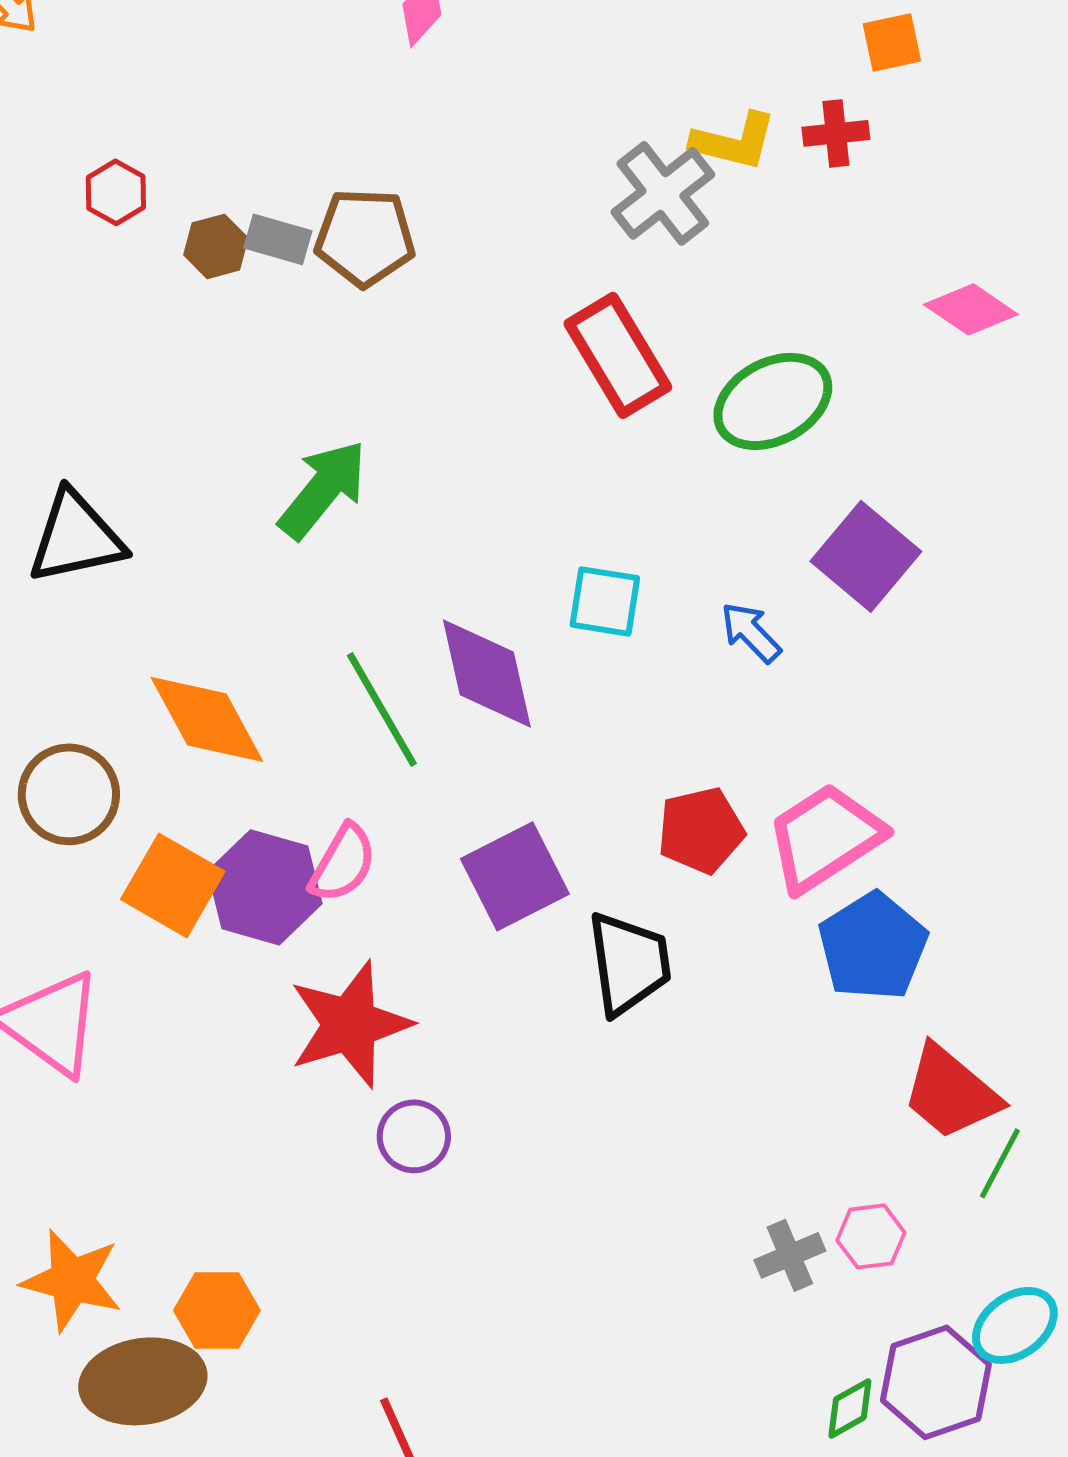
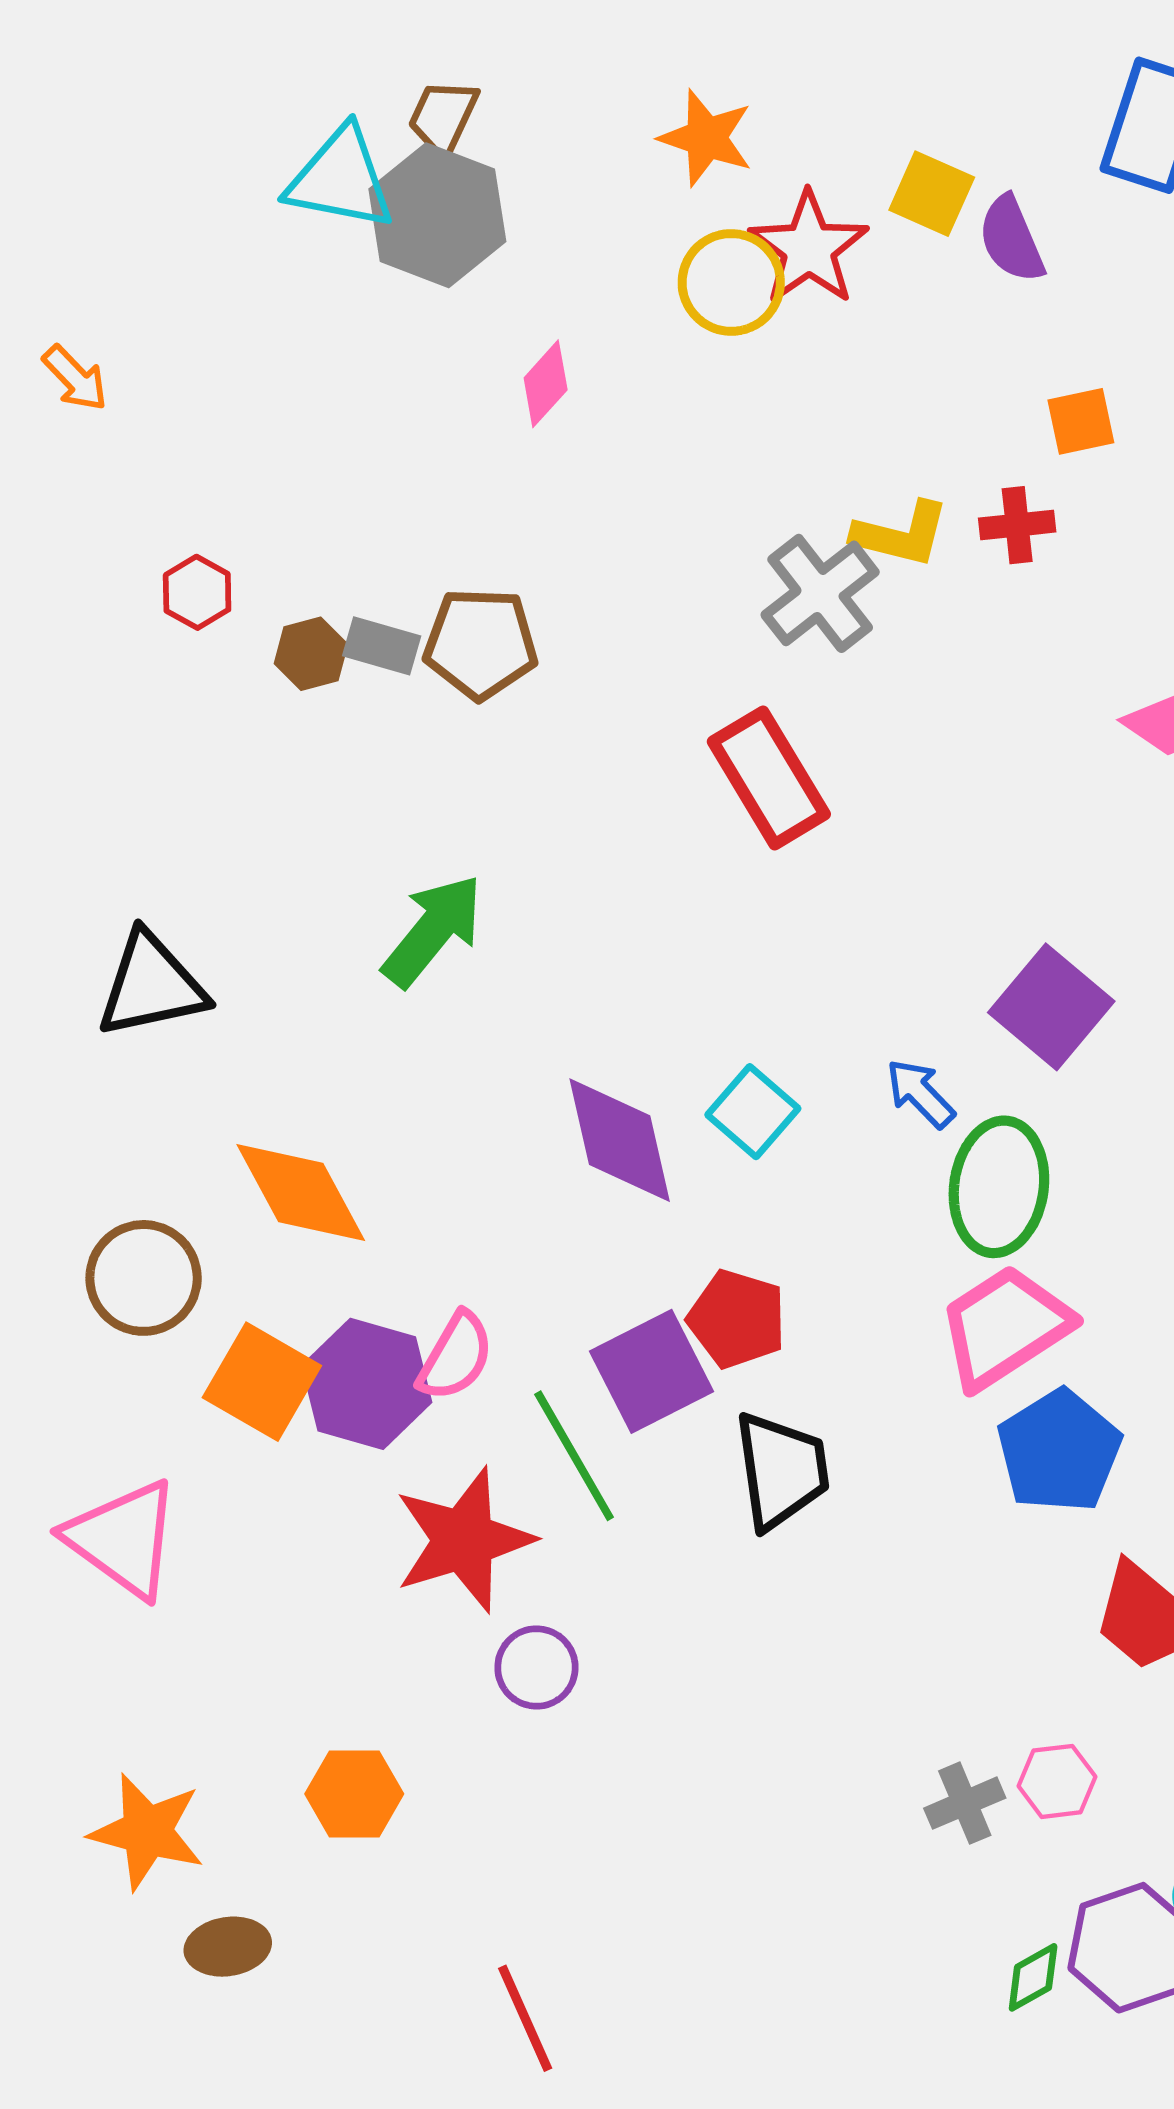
green ellipse: (773, 401) -> (999, 1187), moved, turned -54
cyan square: (605, 601) -> (753, 1112), moved, turned 32
green line: (382, 709) -> (574, 1456), moved
red pentagon: (701, 830) -> (737, 1319), moved, turned 30
orange hexagon: (217, 1310) -> (354, 1794), moved
brown ellipse: (143, 1381) -> (228, 1947), size x0.6

